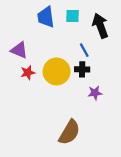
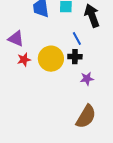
brown semicircle: (69, 132) -> (86, 117), moved

